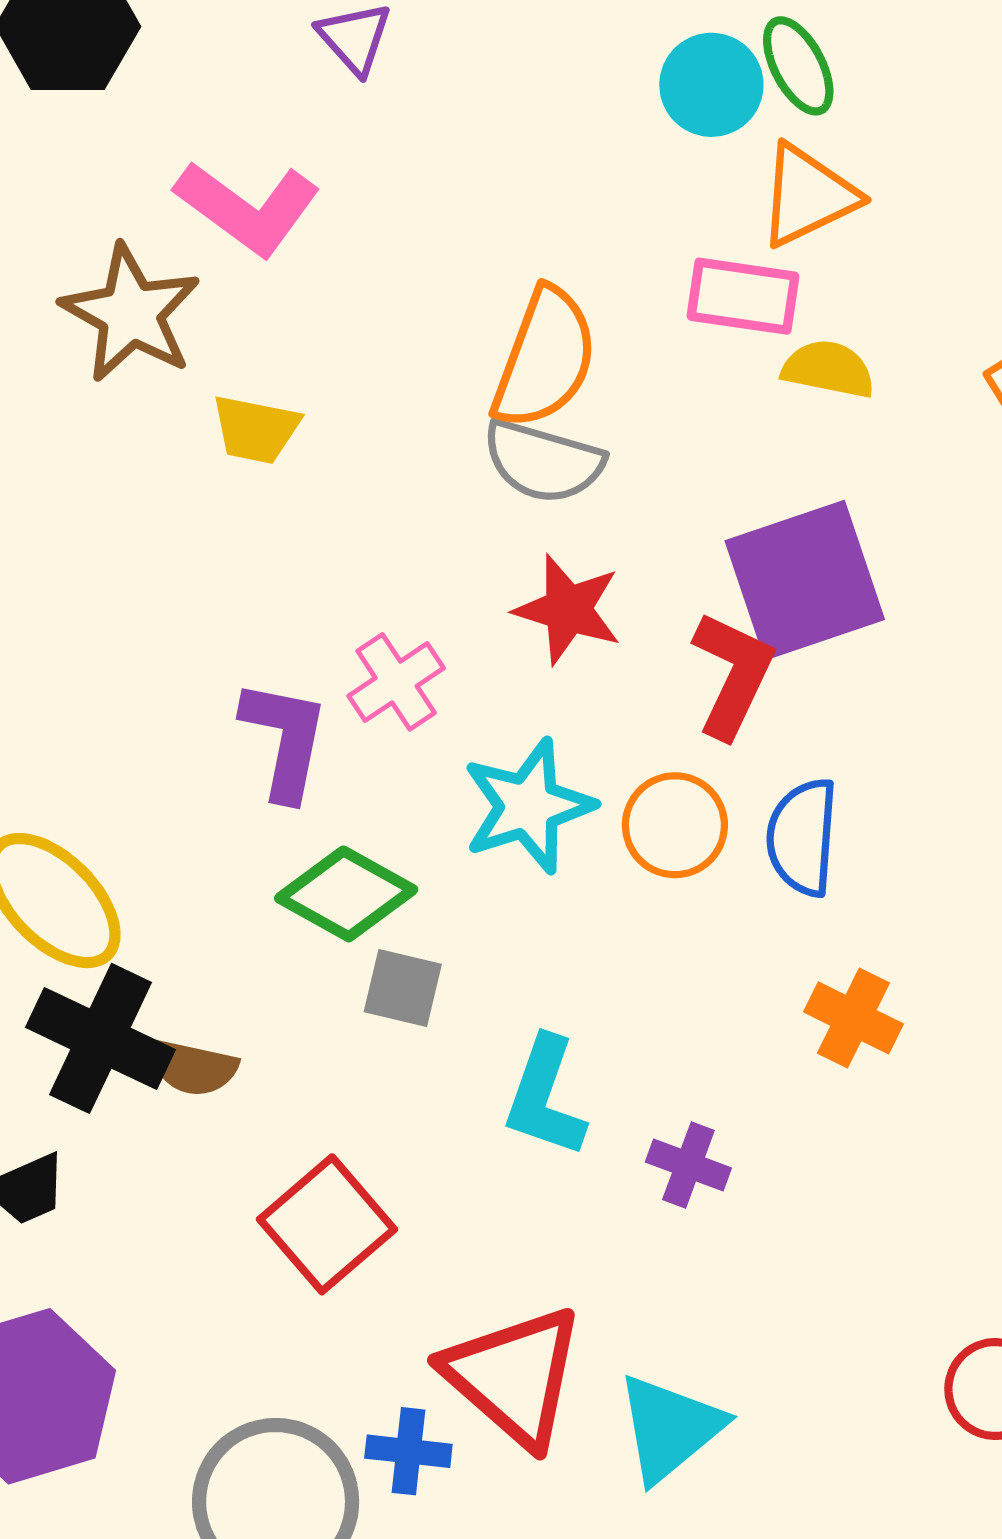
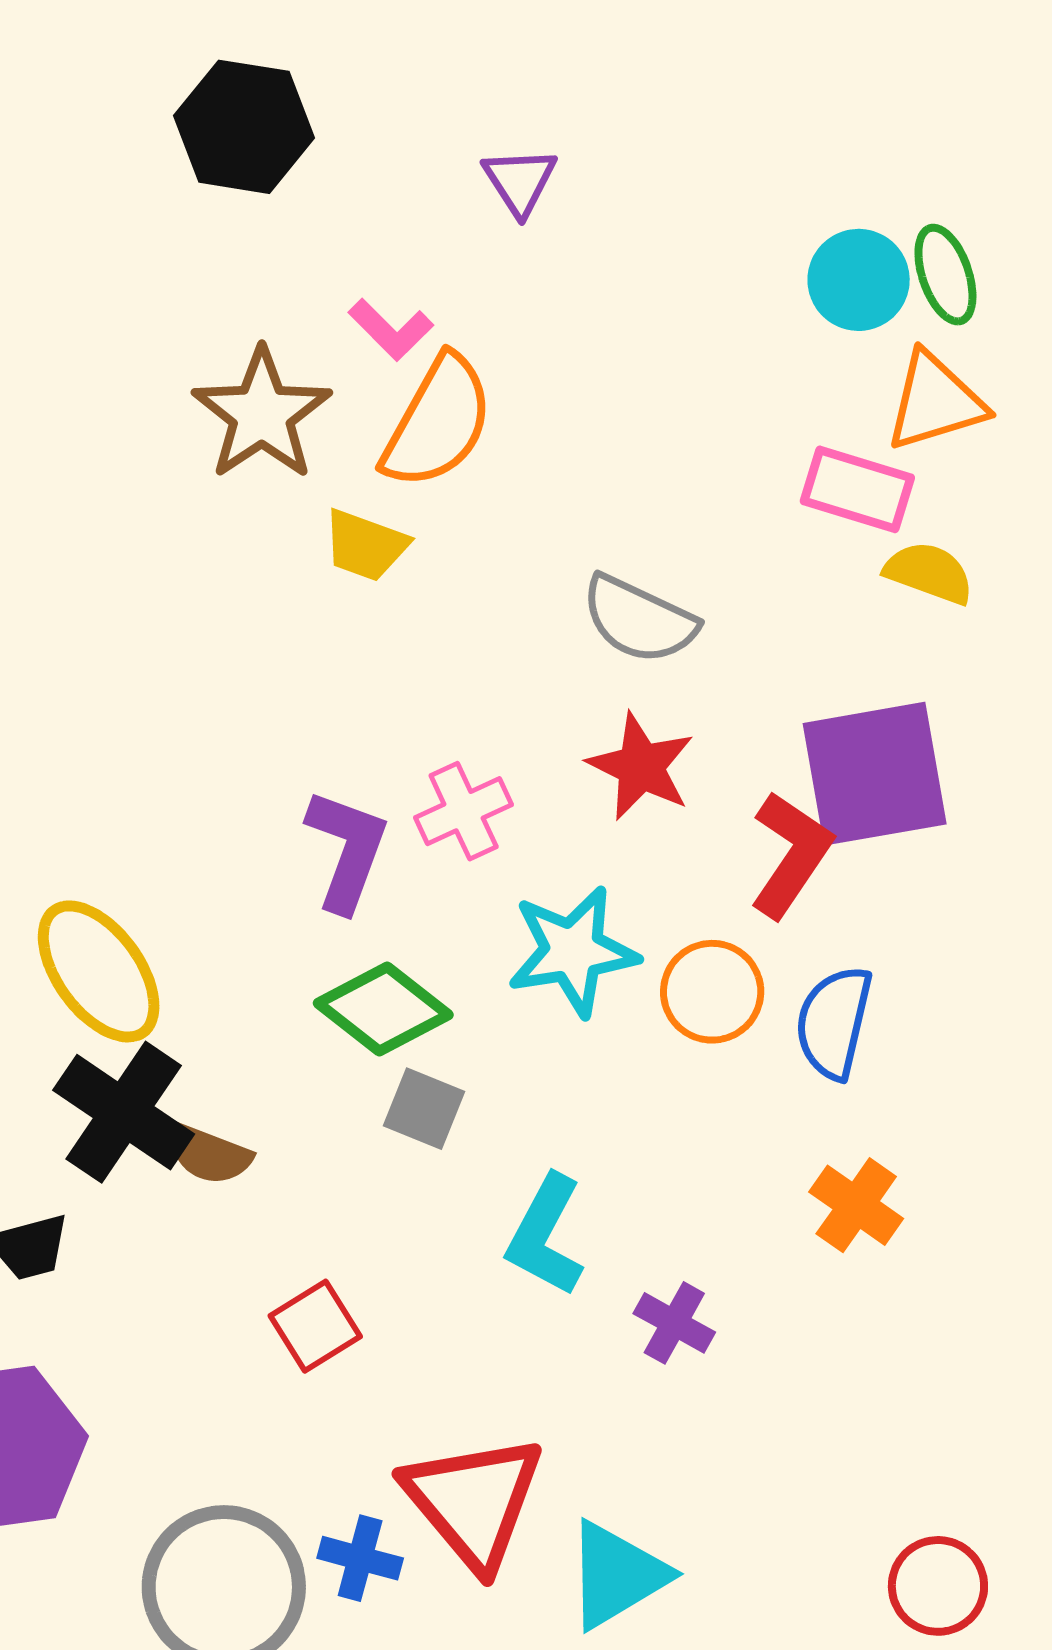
pink L-shape: (248, 208) -> (391, 330), size x0.6
orange semicircle: (545, 358) -> (438, 422), moved
red square: (327, 1224) -> (315, 1326), size x0.7

